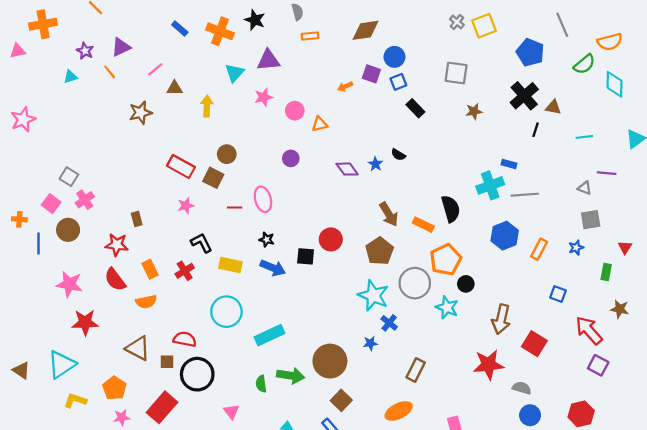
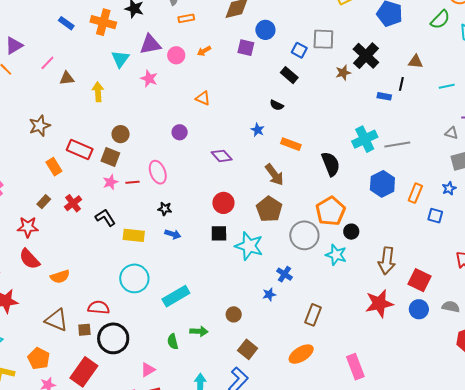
blue square: (398, 82) -> (299, 50), moved, turned -35
orange arrow: (345, 86) -> (204, 51), moved
black cross: (524, 96) -> (366, 56), moved
pink star: (263, 97) -> (149, 79), turned -30
pink circle: (295, 111) -> (176, 55), moved
brown star: (141, 113) -> (40, 126), moved
orange triangle: (320, 124) -> (203, 98), turned 42
black semicircle: (398, 155) -> (277, 105), moved
blue rectangle: (509, 164) -> (384, 96), moved
purple diamond: (347, 169) -> (222, 156), moved
pink star: (186, 206) -> (110, 182), moved
brown rectangle: (137, 219) -> (44, 202), turned 64
orange rectangle: (423, 225) -> (291, 144), moved
black square: (306, 256) -> (219, 233), moved
blue arrow: (273, 268) -> (173, 234), size x0.7
orange rectangle: (150, 269) -> (54, 167), moved
red cross: (185, 271) -> (73, 203), moved
blue square: (558, 294) -> (435, 216), moved
cyan star: (373, 295) -> (249, 246), moved
brown circle: (330, 361) -> (234, 314), size x0.5
green arrow: (291, 376) -> (199, 331), size x0.7
gray semicircle: (522, 388) -> (451, 307), moved
pink triangle: (231, 412) -> (148, 370), turned 42
blue circle: (530, 415) -> (419, 309), moved

